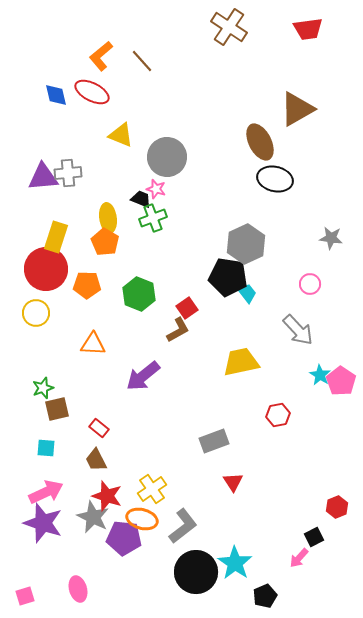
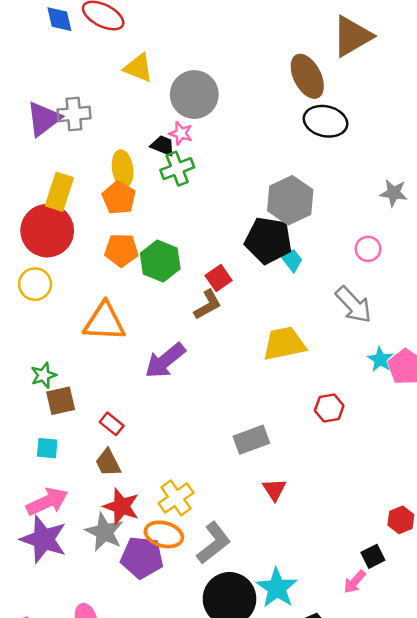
purple triangle: (43, 177) -> (44, 119), turned -32
orange pentagon: (87, 285) -> (121, 250), moved
orange triangle: (93, 344) -> (104, 322), size x1.4

